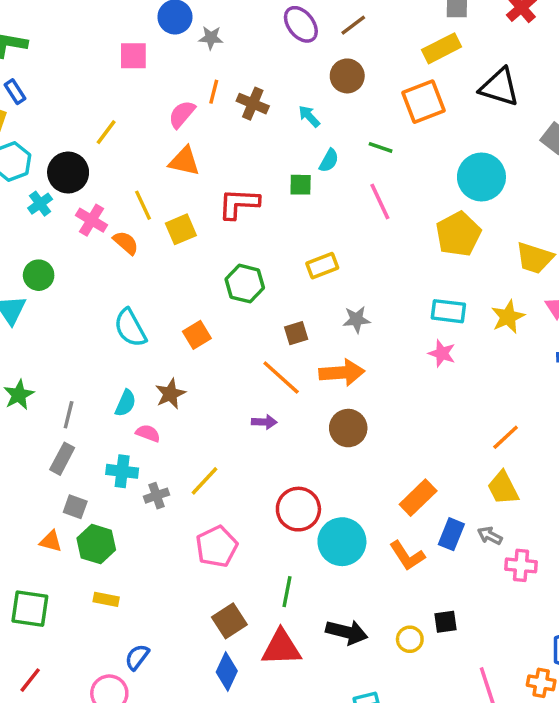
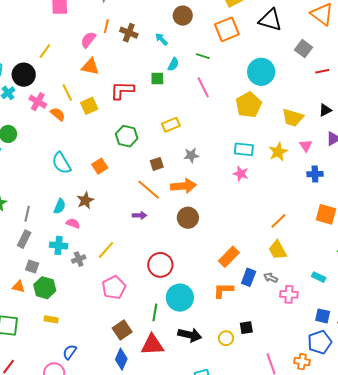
cyan circle: (342, 542) -> (180, 298), moved
orange L-shape: (407, 556) -> (223, 290), turned 125

